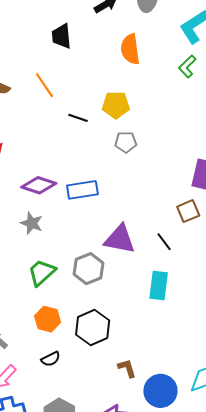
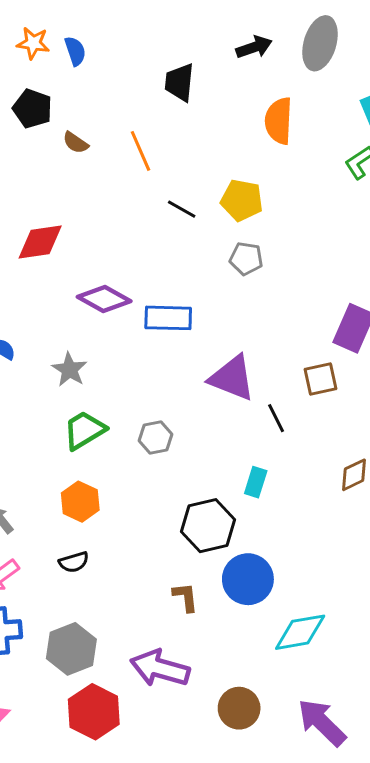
gray star: (32, 223) -> (69, 370), moved
purple triangle: (120, 239) -> (232, 378), moved
gray hexagon: (89, 269) -> (156, 437), size x0.7
cyan rectangle: (159, 285) -> (256, 482), size x0.7
black hexagon: (93, 328) -> (208, 526), moved
blue circle: (160, 391) -> (248, 579), moved

